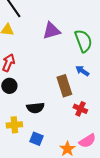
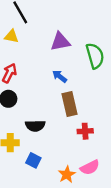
blue arrow: (82, 71) -> (60, 76), moved
red cross: (80, 109) -> (85, 131), turned -32

